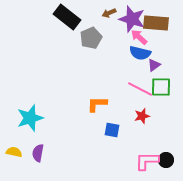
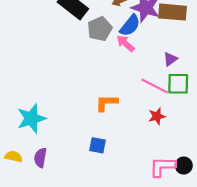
pink arrow: (139, 37) -> (125, 43), moved
blue semicircle: (140, 53) -> (130, 26), moved, turned -65
blue square: (112, 130) -> (97, 145), moved

